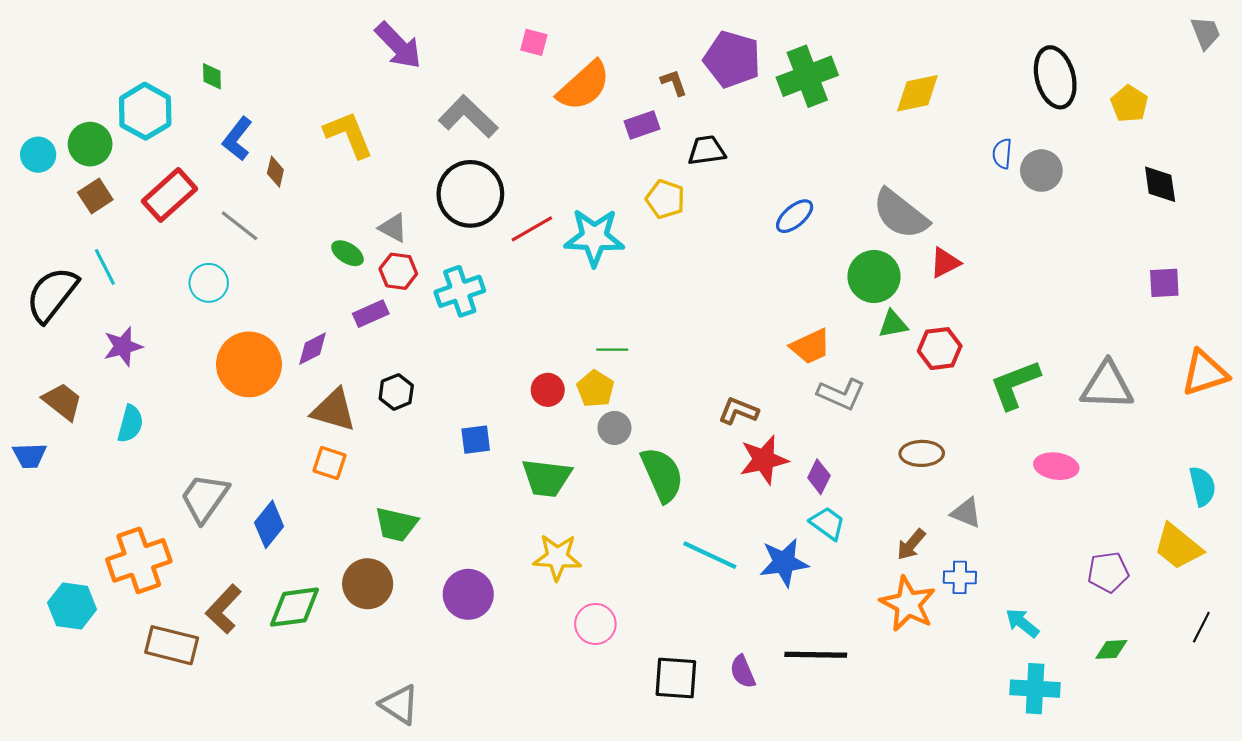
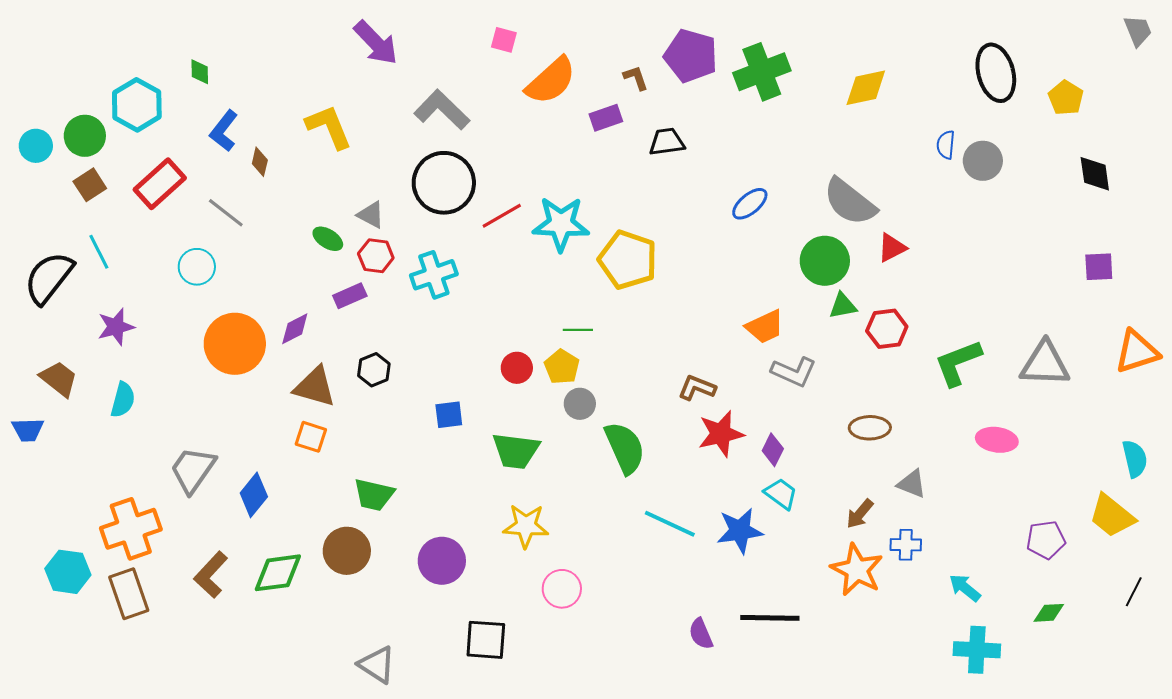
yellow pentagon: (665, 199) -> (628, 260), moved, size x1.6
brown rectangle: (172, 645) -> (129, 594), moved, turned 57
black square: (676, 678) -> (486, 640), moved

